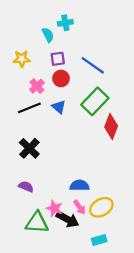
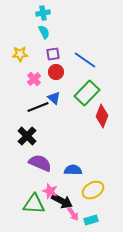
cyan cross: (65, 23) -> (43, 13), moved
black line: (29, 108) -> (38, 107), moved
purple semicircle: (26, 187) -> (40, 163), moved, size x1.6
pink arrow: (80, 207) -> (73, 214), moved

